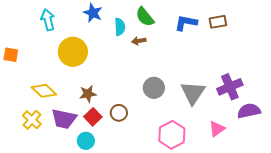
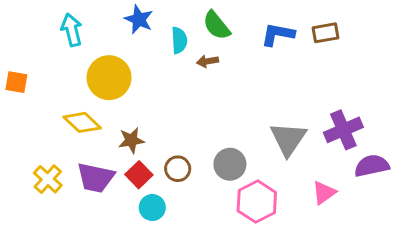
gray circle: (154, 88) -> (230, 164), moved
yellow diamond: (44, 91) -> (82, 122), moved
cyan circle: (86, 141) -> (152, 208), moved

